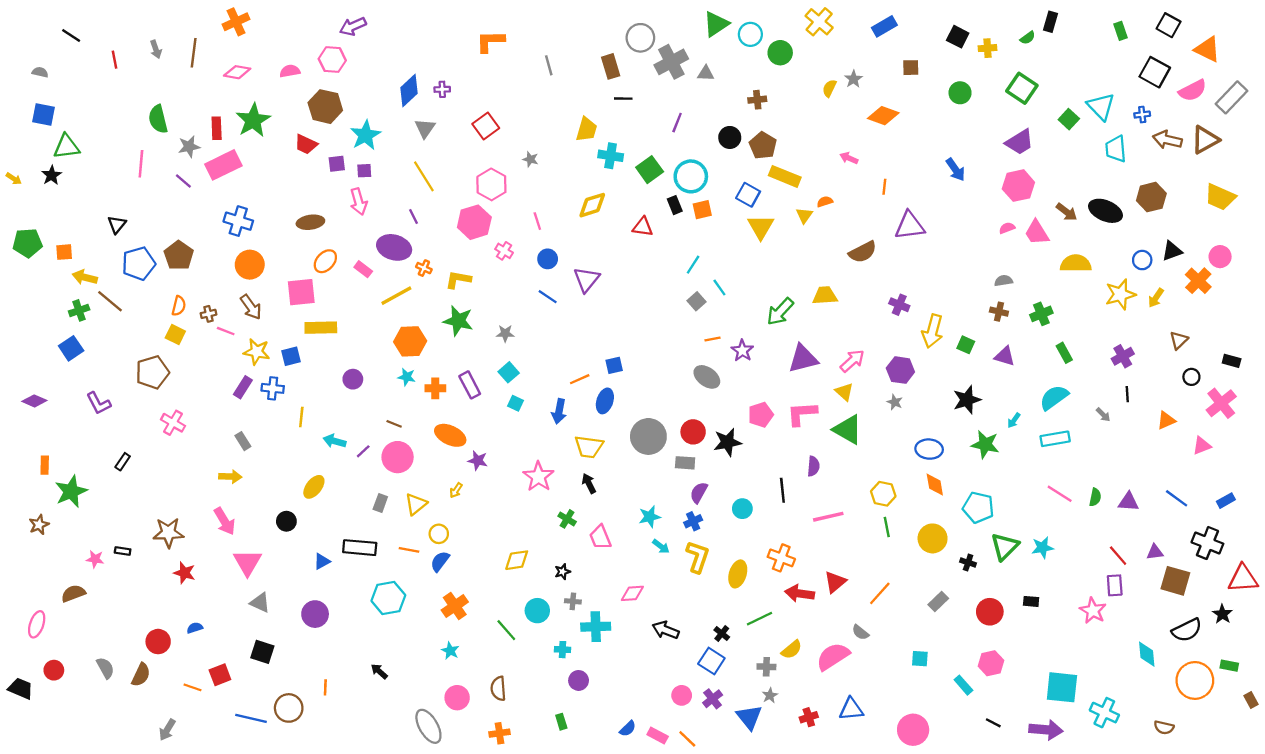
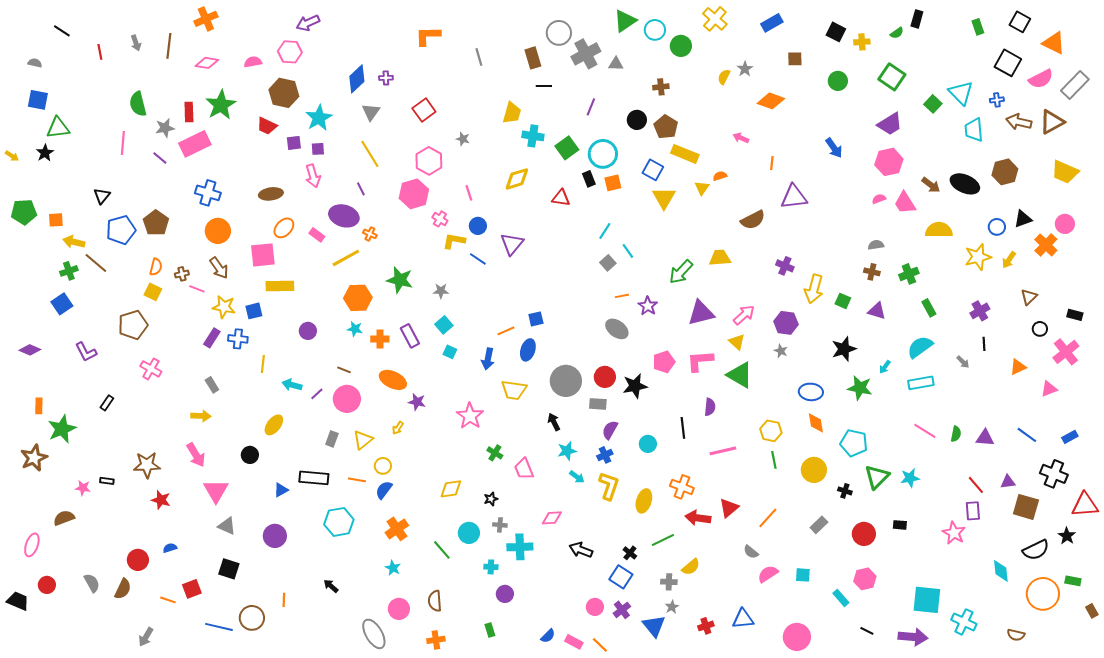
yellow L-shape: (458, 280) -> (454, 241), moved
black arrow: (589, 483) -> (554, 422), moved
brown star: (39, 525) -> (34, 458), size x1.5
pink semicircle: (833, 656) -> (768, 574), moved, size x0.7

